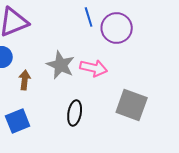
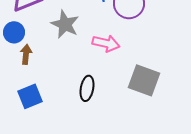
gray star: (61, 65) -> (65, 24), moved
brown arrow: (25, 80) -> (26, 54), moved

